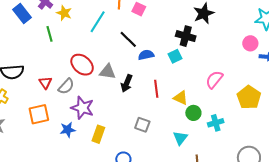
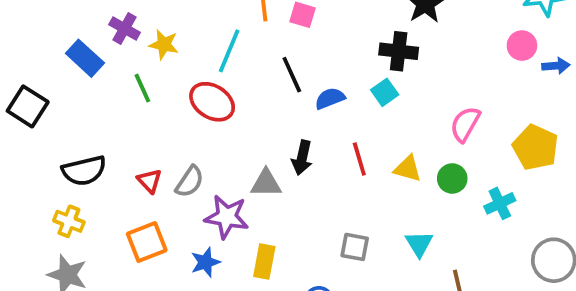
black line: (128, 39) -> (292, 75), turned 30
red ellipse: (82, 65) -> (212, 102), moved
gray triangle: (108, 72) -> (266, 183), moved
green circle: (193, 113) -> (452, 178), moved
cyan cross: (216, 123) -> (500, 203), moved
gray square: (142, 125) -> (355, 247), moved

